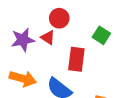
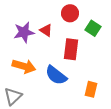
red circle: (59, 18) -> (70, 13), moved

